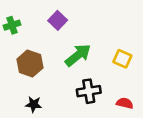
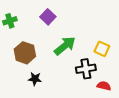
black cross: (89, 91) -> (86, 69), moved
black star: (34, 104) -> (35, 79), moved

